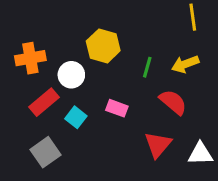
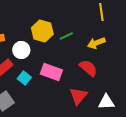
green line: (147, 67) -> (66, 36), moved, turned 48
pink rectangle: (117, 108) -> (51, 72), size x1.5

